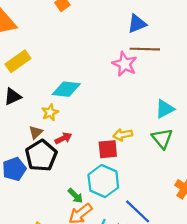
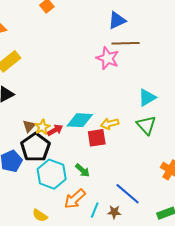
cyan diamond: (66, 89) -> (80, 120), moved
yellow star: (50, 112) -> (42, 127), moved
cyan hexagon: (103, 181) -> (52, 174), moved
green arrow: (75, 196) -> (82, 170), moved

